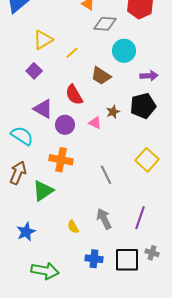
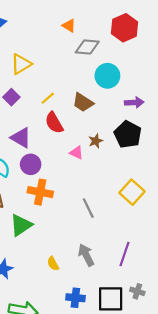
yellow line: (72, 53) -> (48, 98), moved
black pentagon: (143, 106) -> (128, 134), turned -30
purple circle: (65, 125) -> (31, 164), moved

